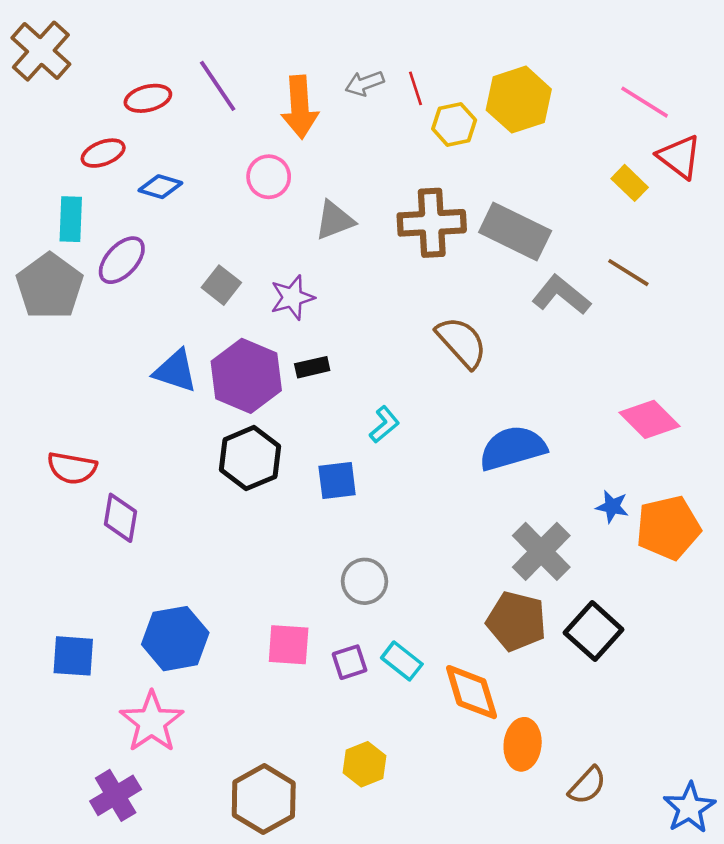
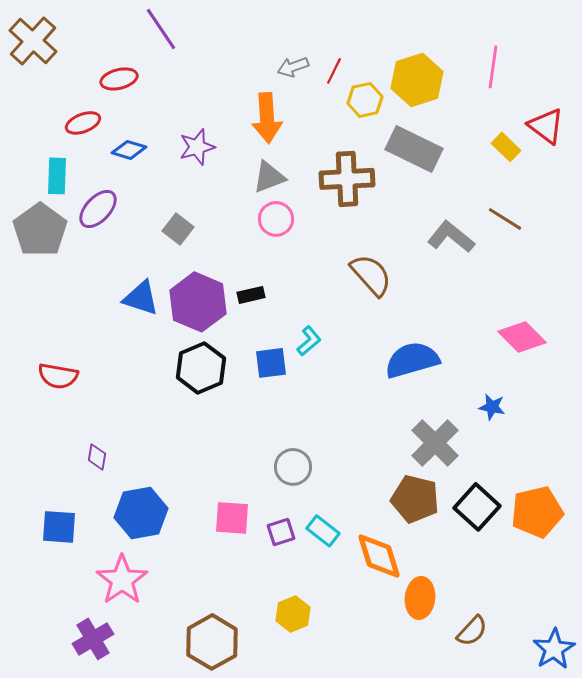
purple line: (218, 86) -> (161, 29), moved
red line: (416, 88) -> (334, 71), turned 44
pink line: (645, 102) -> (493, 67), moved, turned 66
orange arrow: (300, 107) -> (267, 118), moved
pink circle: (269, 177) -> (276, 219), moved
gray rectangle: (515, 232) -> (414, 149), moved
purple star: (292, 297) -> (197, 147), moved
blue square: (337, 480) -> (271, 363), moved
purple diamond: (121, 518) -> (97, 457), moved, size x0.7
orange pentagon: (668, 528) -> (537, 512), moved

